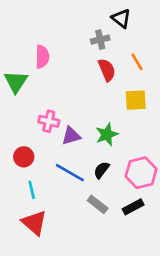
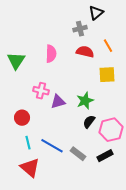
black triangle: (121, 18) -> (96, 13), turned 42
pink semicircle: (42, 57) -> (51, 54), moved
red semicircle: (107, 70) -> (85, 52), turned -54
black semicircle: (102, 170) -> (89, 122), moved
blue line: (70, 173) -> (52, 146), moved

